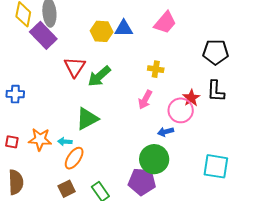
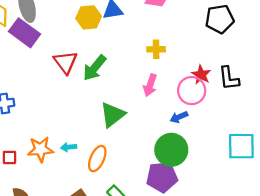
black L-shape: (216, 91) -> (229, 78), moved
green triangle: (87, 119) -> (113, 115), moved
orange ellipse: (74, 158) -> (97, 159), moved

